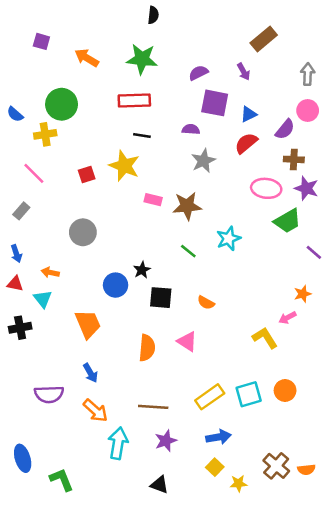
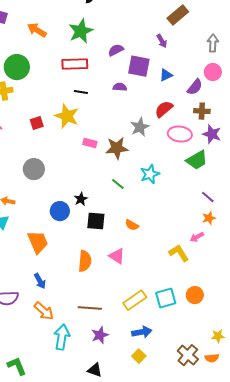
green star: (142, 59) -> (81, 31), turned -30
purple semicircle: (198, 73) -> (116, 50), moved
red semicircle: (246, 143) -> (164, 109), moved
gray star: (203, 161) -> (140, 127), moved
purple line: (314, 252) -> (208, 197), moved
yellow star: (239, 483) -> (218, 336), moved

